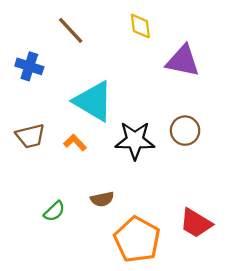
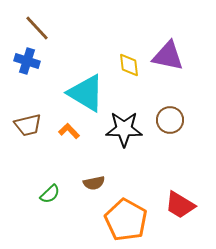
yellow diamond: (140, 26) -> (129, 65), moved
brown line: (71, 30) -> (37, 28), moved

